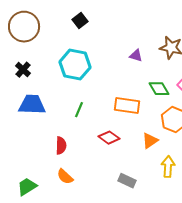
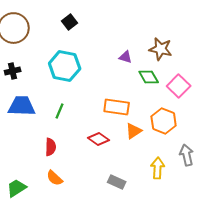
black cross: (23, 70) -> (13, 71), turned 35
green diamond: (159, 89) -> (149, 77), moved
green line: (79, 110) -> (60, 111), moved
orange triangle: (150, 141) -> (134, 131), moved

